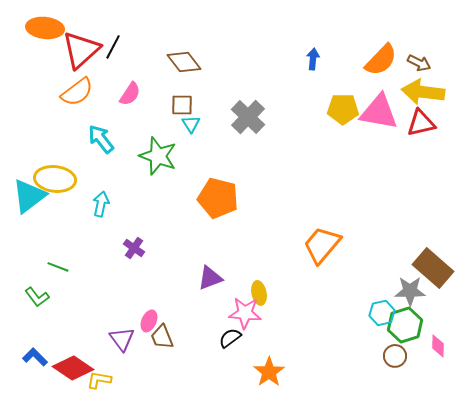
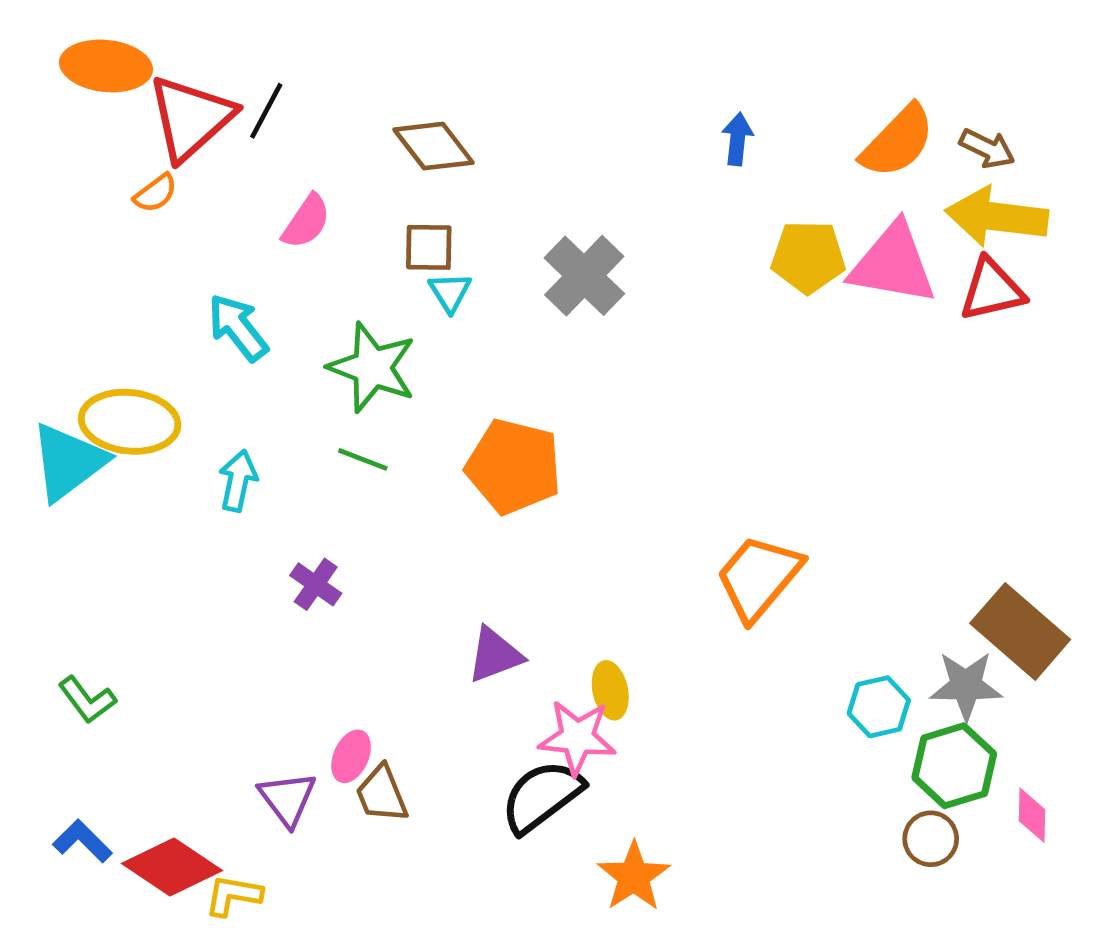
orange semicircle: (77, 92) -> (155, 193), moved, size x0.6
green line: (58, 267) -> (363, 459), moved
cyan hexagon: (382, 313) -> (879, 707), moved
black semicircle: (230, 338) -> (542, 796), size x1.6

